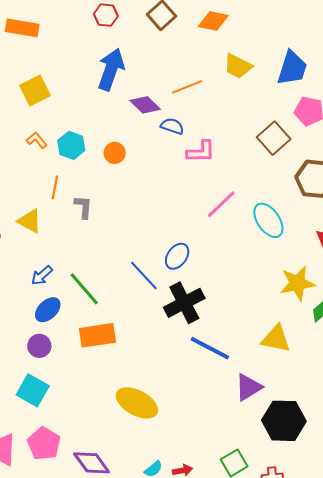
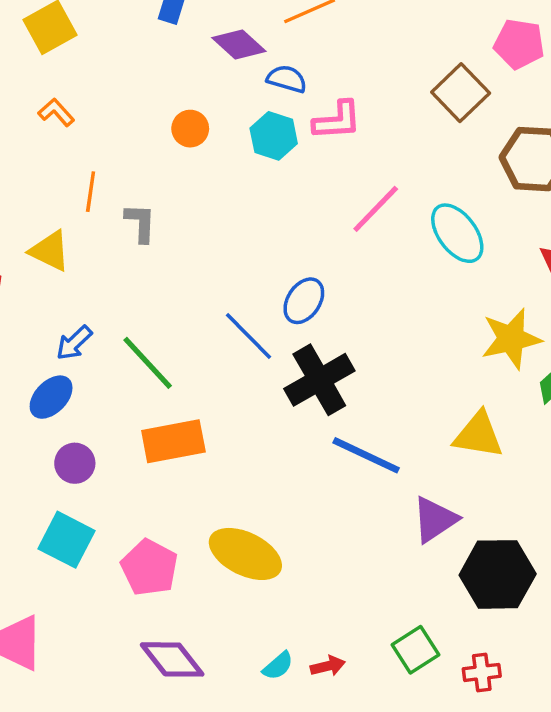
cyan hexagon: (71, 145) -> (274, 136), moved
blue ellipse: (48, 310) -> (51, 397), moved
pink pentagon: (44, 444) -> (149, 568), moved

